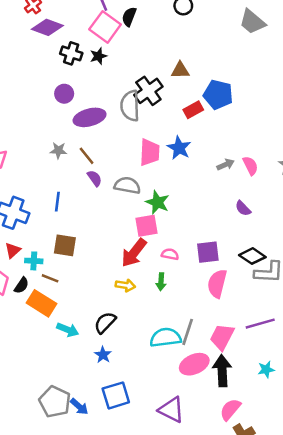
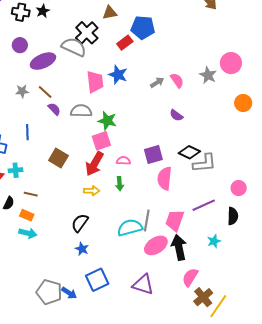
gray semicircle: (130, 106) -> (74, 47), turned 125
brown square: (65, 245) -> (58, 158), moved, turned 30
cyan cross: (34, 261) -> (16, 170), moved
orange rectangle: (41, 303) -> (27, 215), size x0.6
cyan arrow: (68, 330) -> (28, 233), moved

